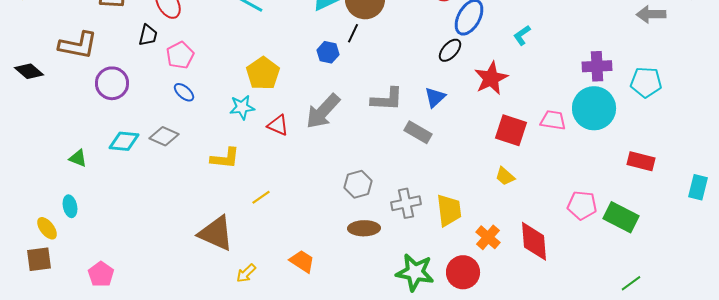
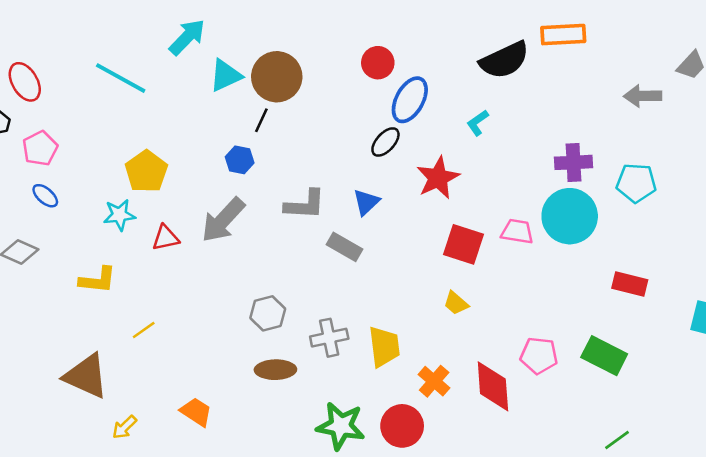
blue hexagon: (328, 52) -> (240, 160), moved
red triangle: (278, 125) -> (165, 238), turned -35
pink pentagon: (582, 205) -> (539, 356), moved

